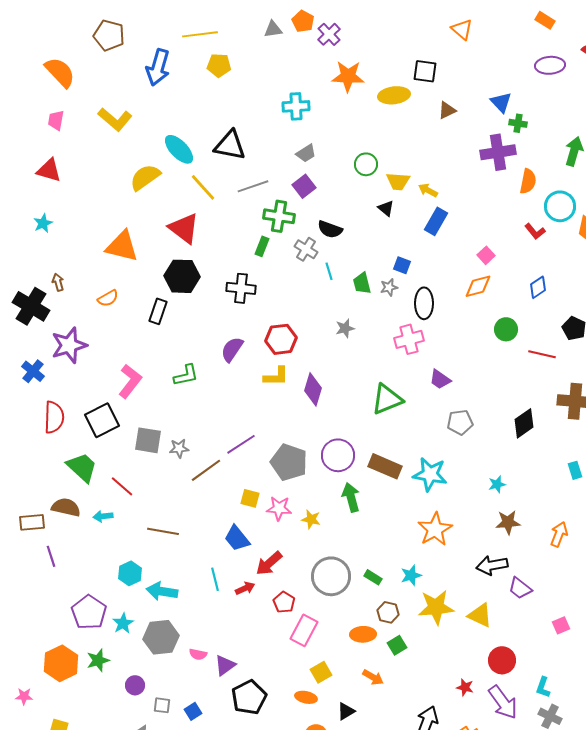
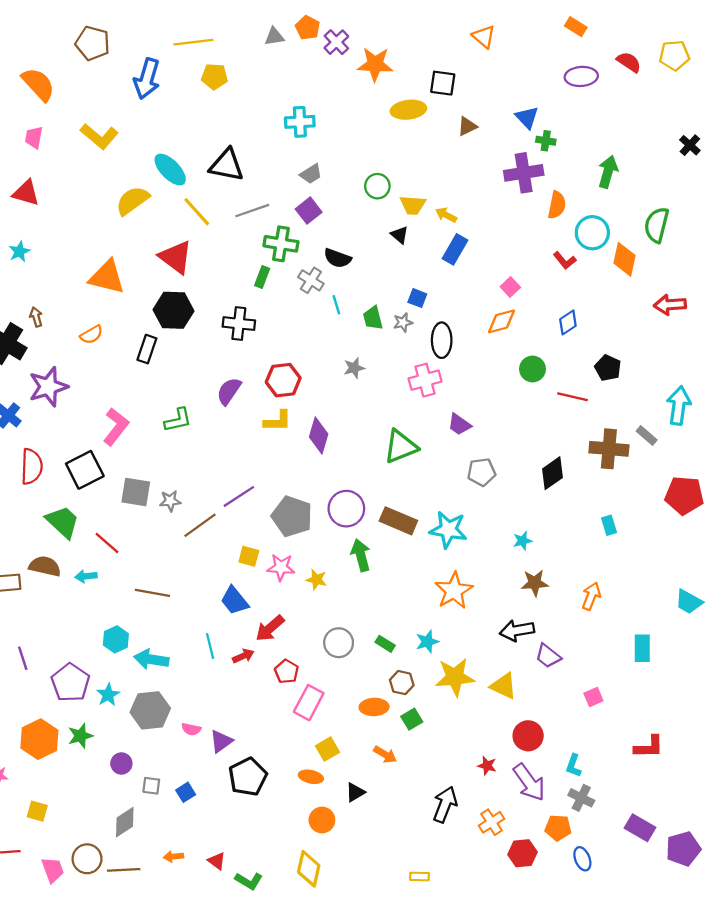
orange star: (348, 76) -> (375, 64), moved
purple line: (51, 556) -> (23, 658), moved
gray circle: (331, 576) -> (339, 643), size x0.7

